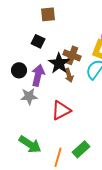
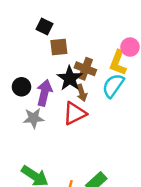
brown square: (48, 14) -> (59, 47), moved
black square: (38, 41) -> (44, 27), moved
red triangle: (61, 110) -> (75, 113), moved

